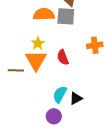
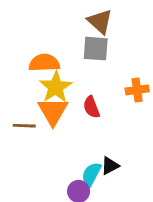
orange semicircle: (44, 14) -> (44, 63), moved
yellow star: (38, 43) -> (56, 87), size x1.6
cyan semicircle: (60, 94) -> (91, 174), moved

